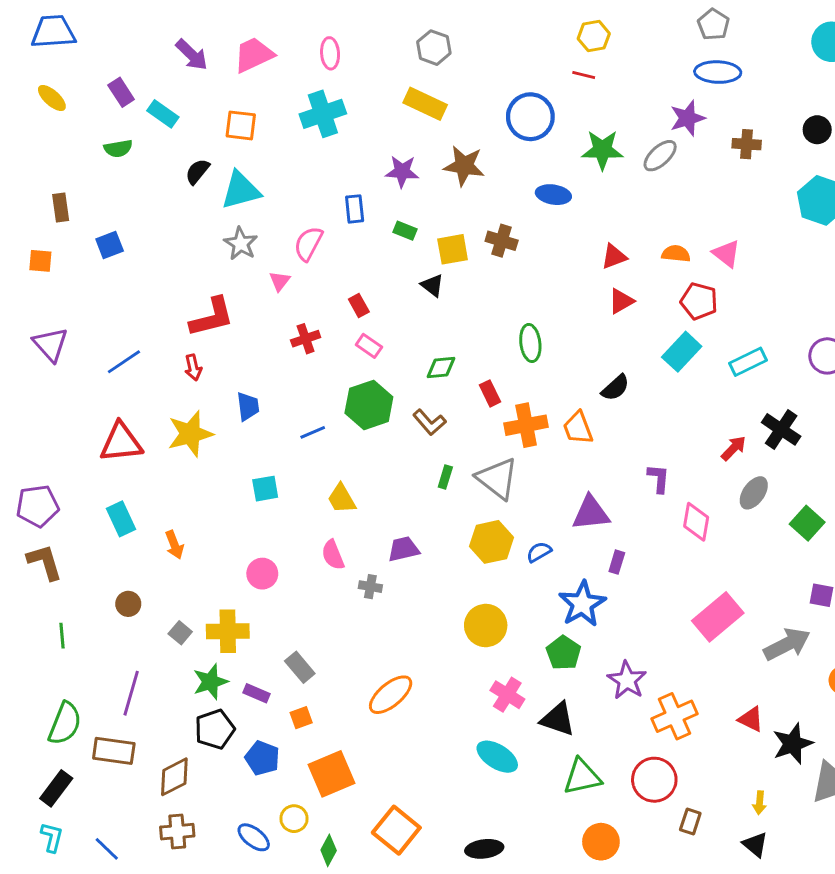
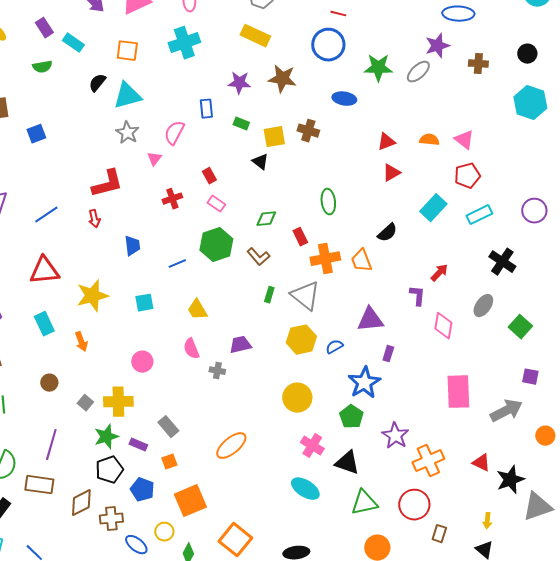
red line: (584, 75) -> (338, 14), moved
red pentagon: (699, 301) -> (467, 176), moved, turned -30
yellow star: (190, 434) -> (92, 296), moved
red arrow: (734, 448) -> (439, 273), moved
pink rectangle: (718, 617) -> (458, 392), turned -52
brown cross: (177, 832) -> (111, 519), moved

